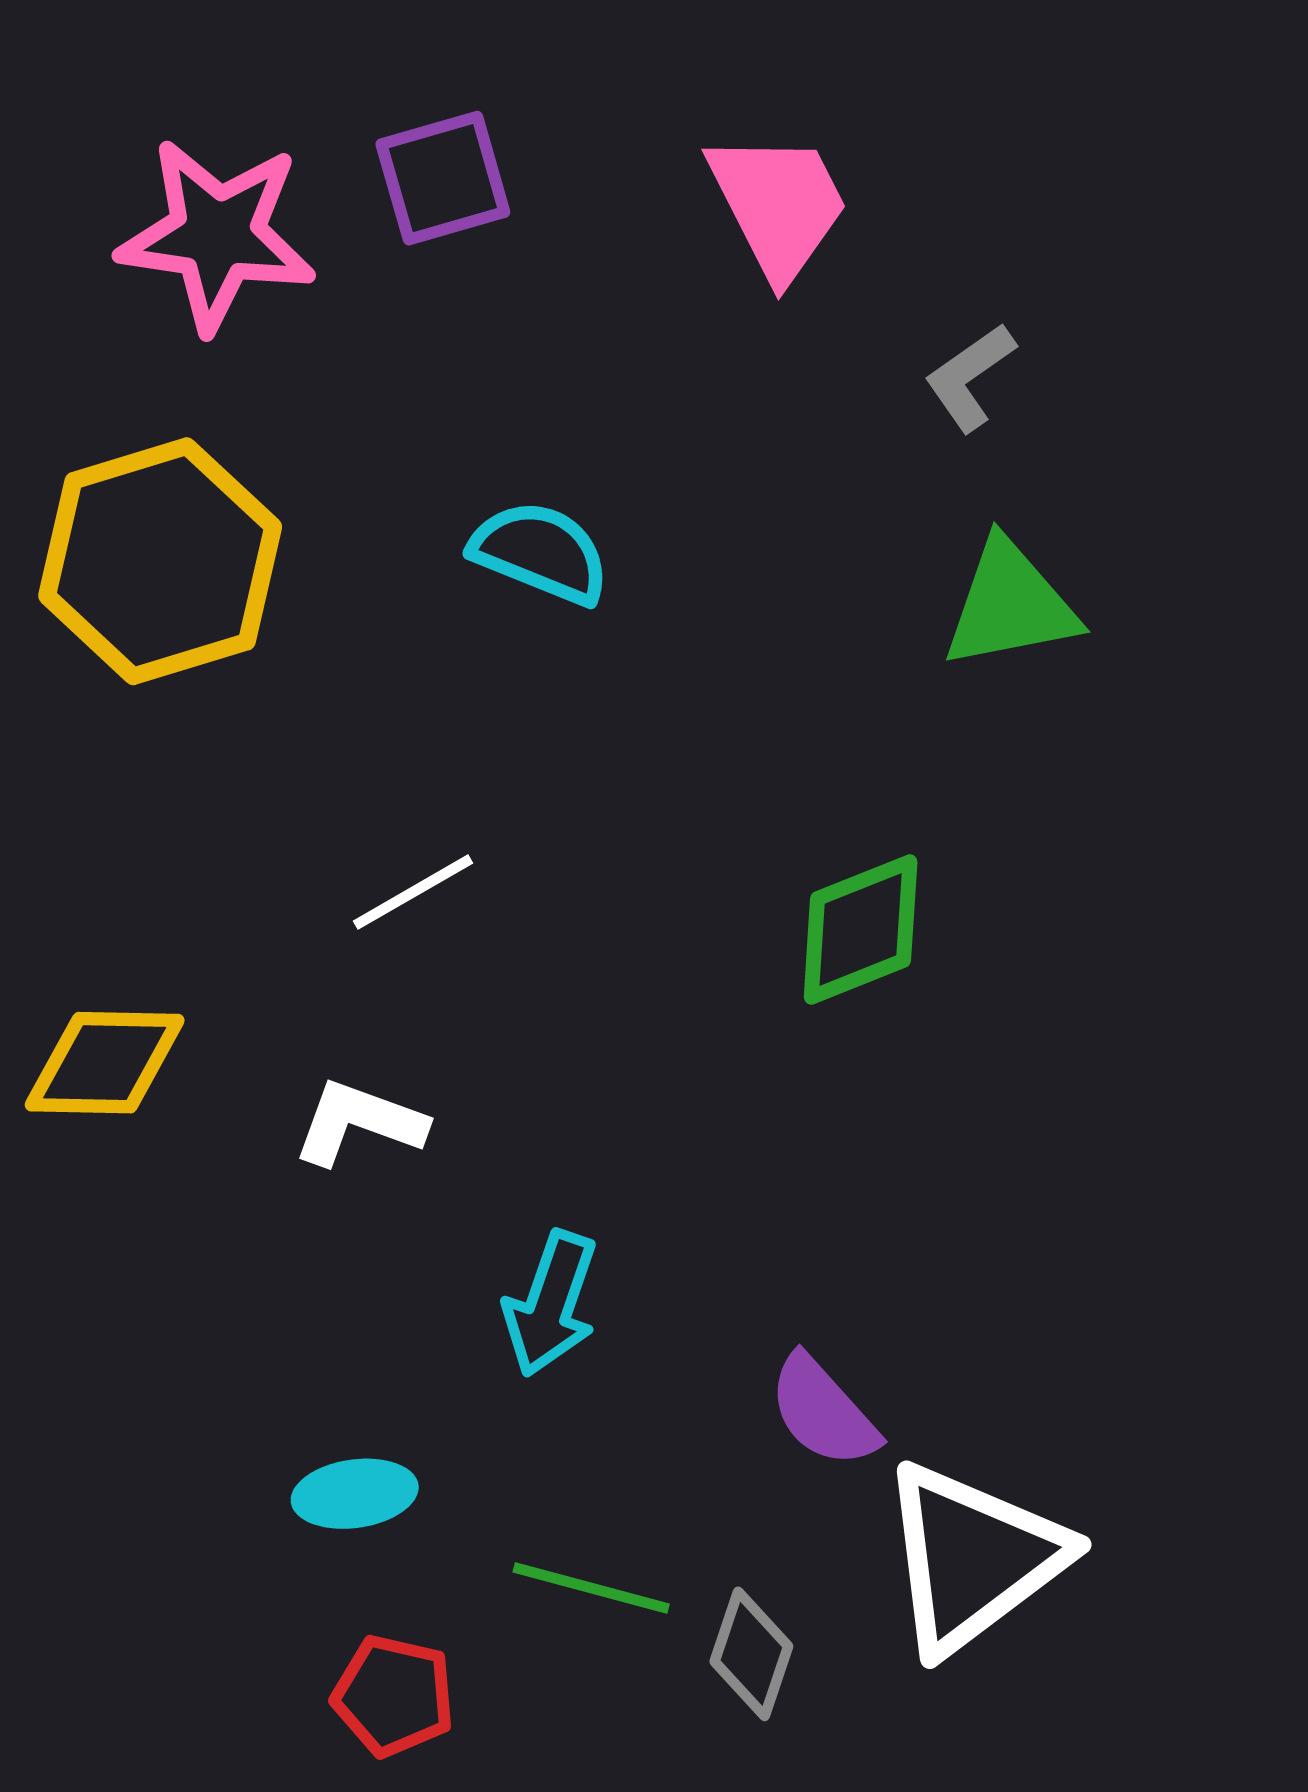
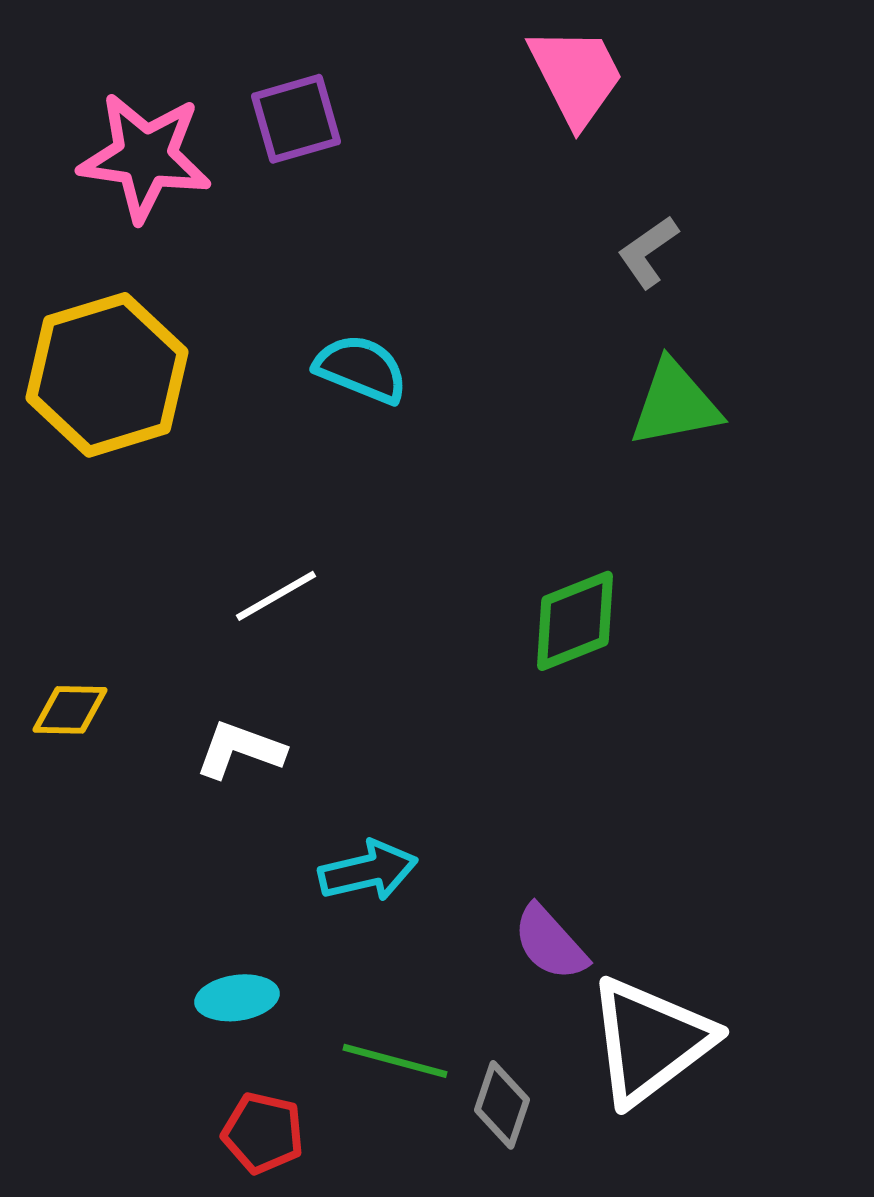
pink trapezoid: (778, 205) -> (576, 76), moved
yellow diamond: (105, 1063) -> (70, 710), size x0.7
cyan arrow: (551, 1304) -> (368, 871), turned -122

